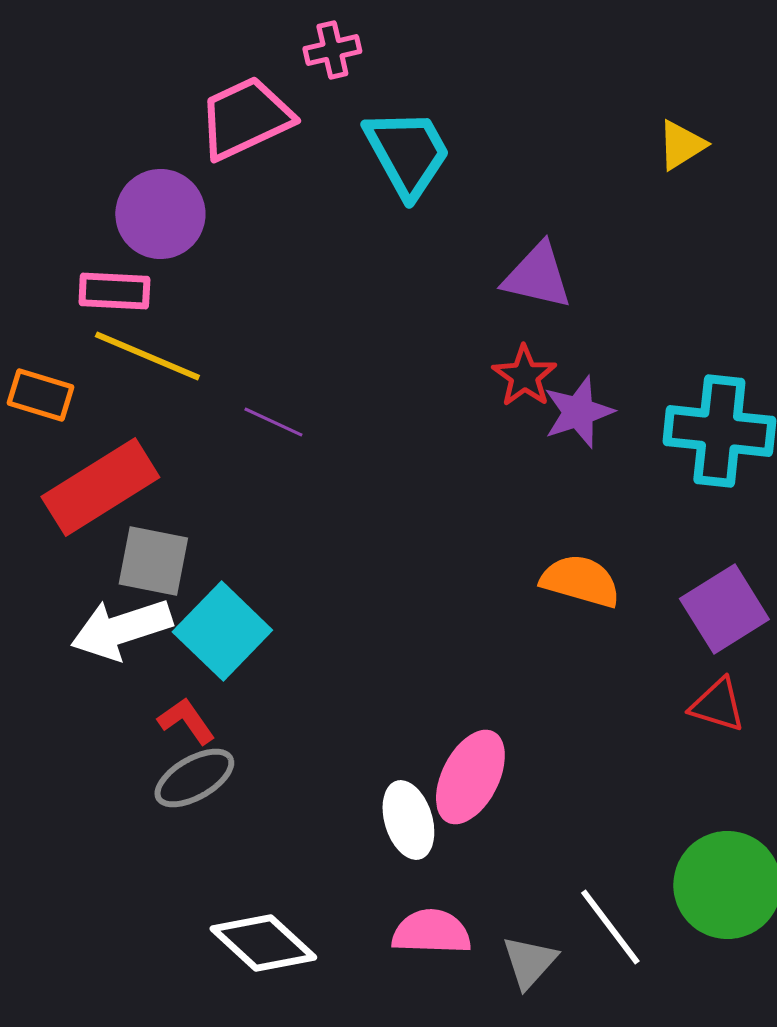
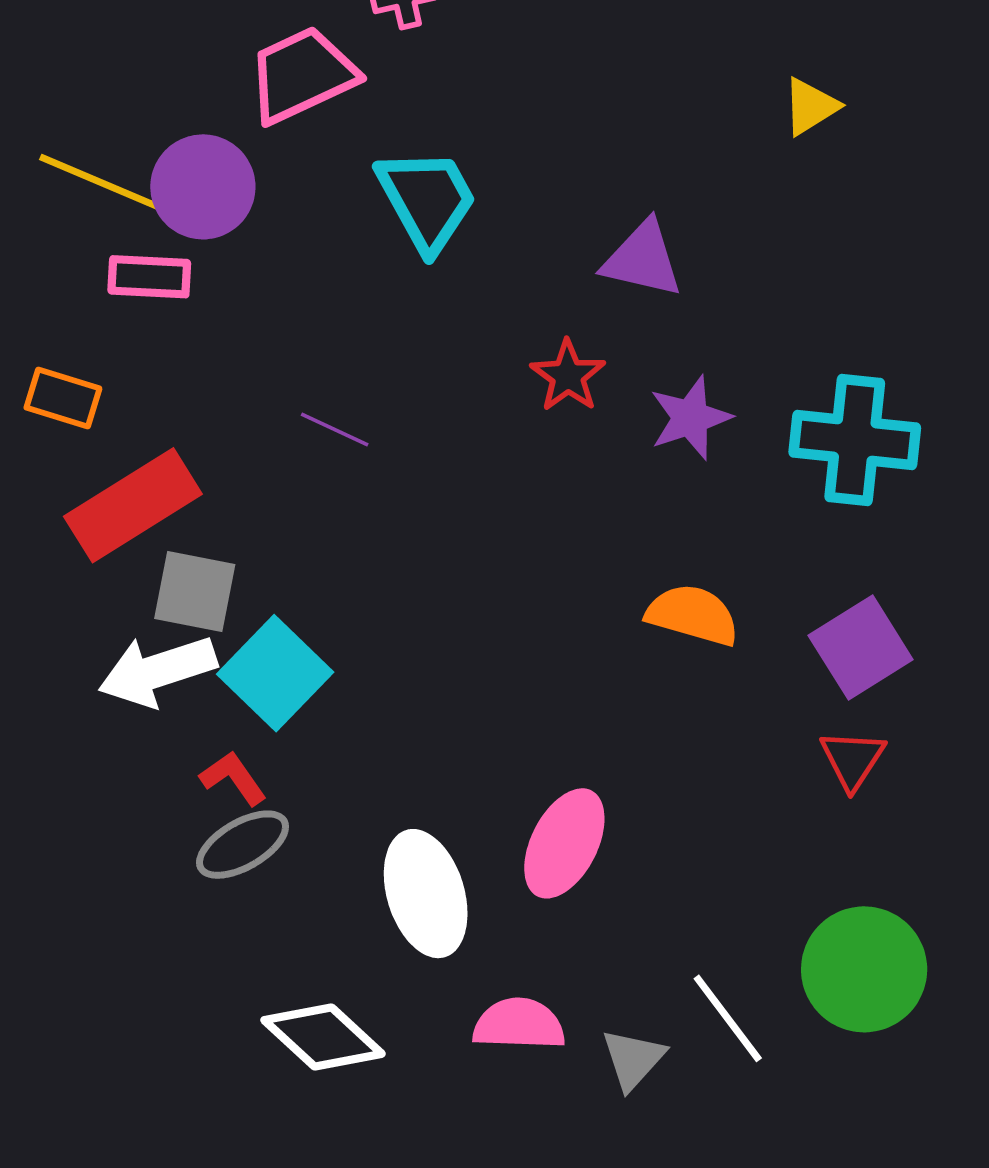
cyan trapezoid: (407, 153) -> (427, 200), moved
yellow line: (147, 356) -> (100, 182), moved
red star: (524, 376) -> (568, 376), moved
red triangle: (717, 705) -> (852, 759), turned 46
white ellipse: (408, 820) -> (426, 894), moved, size x1.4

